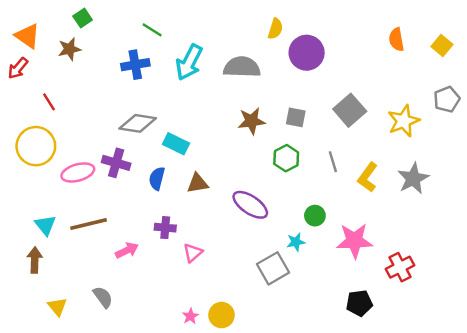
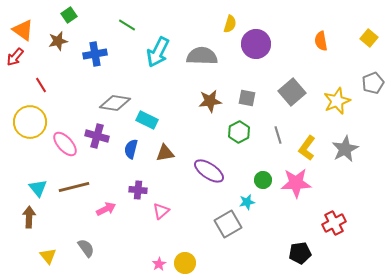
orange semicircle: (396, 40) -> (321, 41), moved
blue cross: (135, 65) -> (95, 54), moved
pink ellipse: (78, 172) -> (65, 144), turned 64
pink star: (354, 241) -> (296, 183), moved

